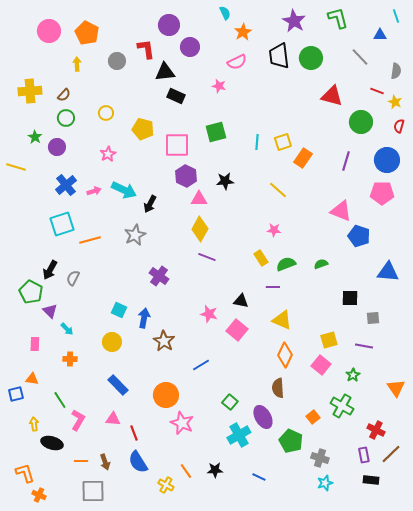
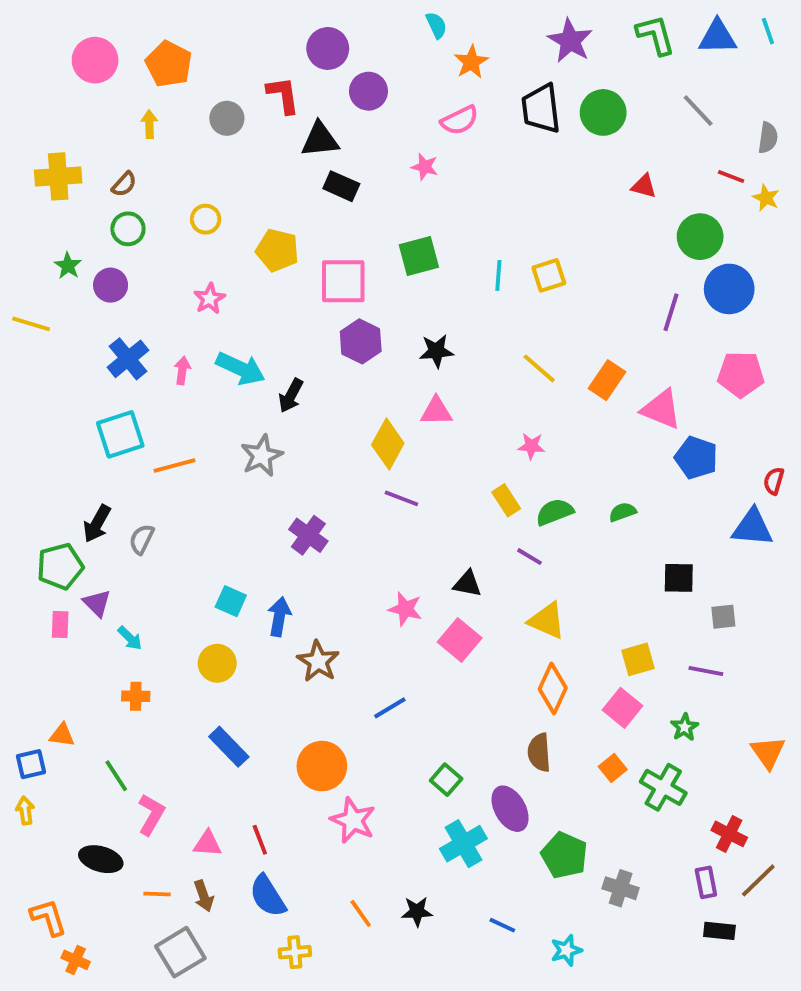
blue triangle: (380, 35) -> (718, 37), moved, size x1.5
red triangle: (332, 96) -> (644, 186), size x0.6
red semicircle: (399, 126) -> (774, 481), moved
orange rectangle: (303, 158) -> (607, 380), moved
blue circle: (387, 160) -> (729, 289), moved
pink arrow: (94, 191) -> (182, 370), turned -64
pink triangle: (199, 199) -> (436, 411), moved
purple line: (273, 287) -> (529, 557), turned 32
green pentagon: (31, 292) -> (60, 566), turned 30
pink rectangle: (35, 344) -> (60, 624), moved
orange square: (313, 417) -> (613, 768), moved
pink triangle: (113, 419) -> (208, 844), moved
yellow arrow: (34, 424) -> (25, 811), moved
cyan star: (325, 483) -> (566, 950), moved
yellow cross: (166, 485) -> (295, 952), moved, turned -35
gray square: (93, 491) -> (180, 952), turned -30

